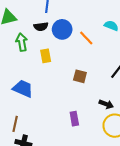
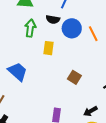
orange line: (86, 38) -> (93, 34), moved
black arrow: (106, 104) -> (90, 111), turned 112

